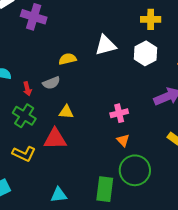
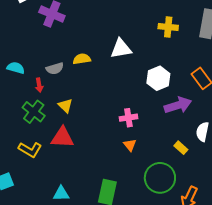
white hexagon: (145, 53) -> (158, 78), moved
gray semicircle: (51, 83) -> (55, 69), moved
yellow triangle: (66, 112) -> (65, 106), moved, turned 35
green circle: (135, 170) -> (160, 178), moved

